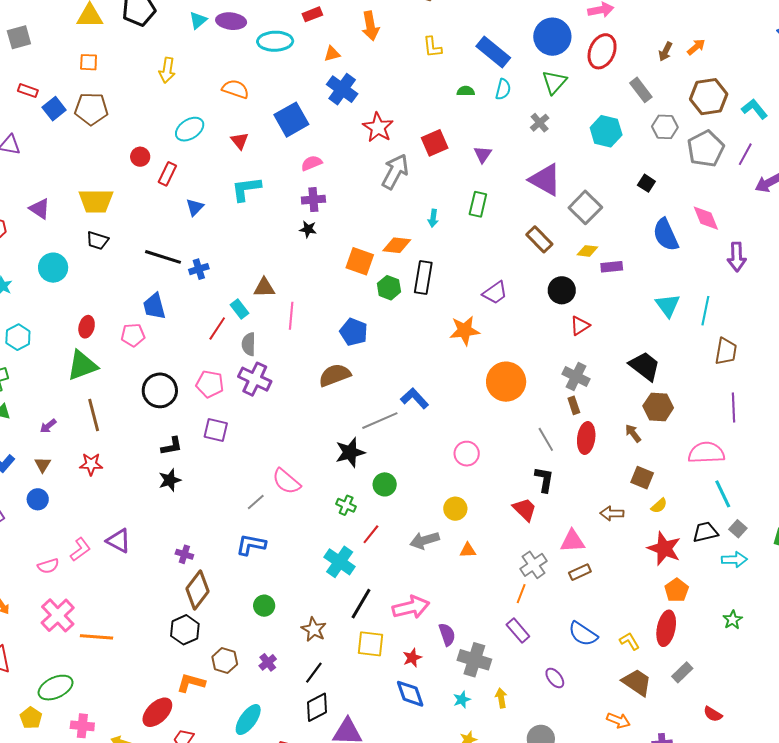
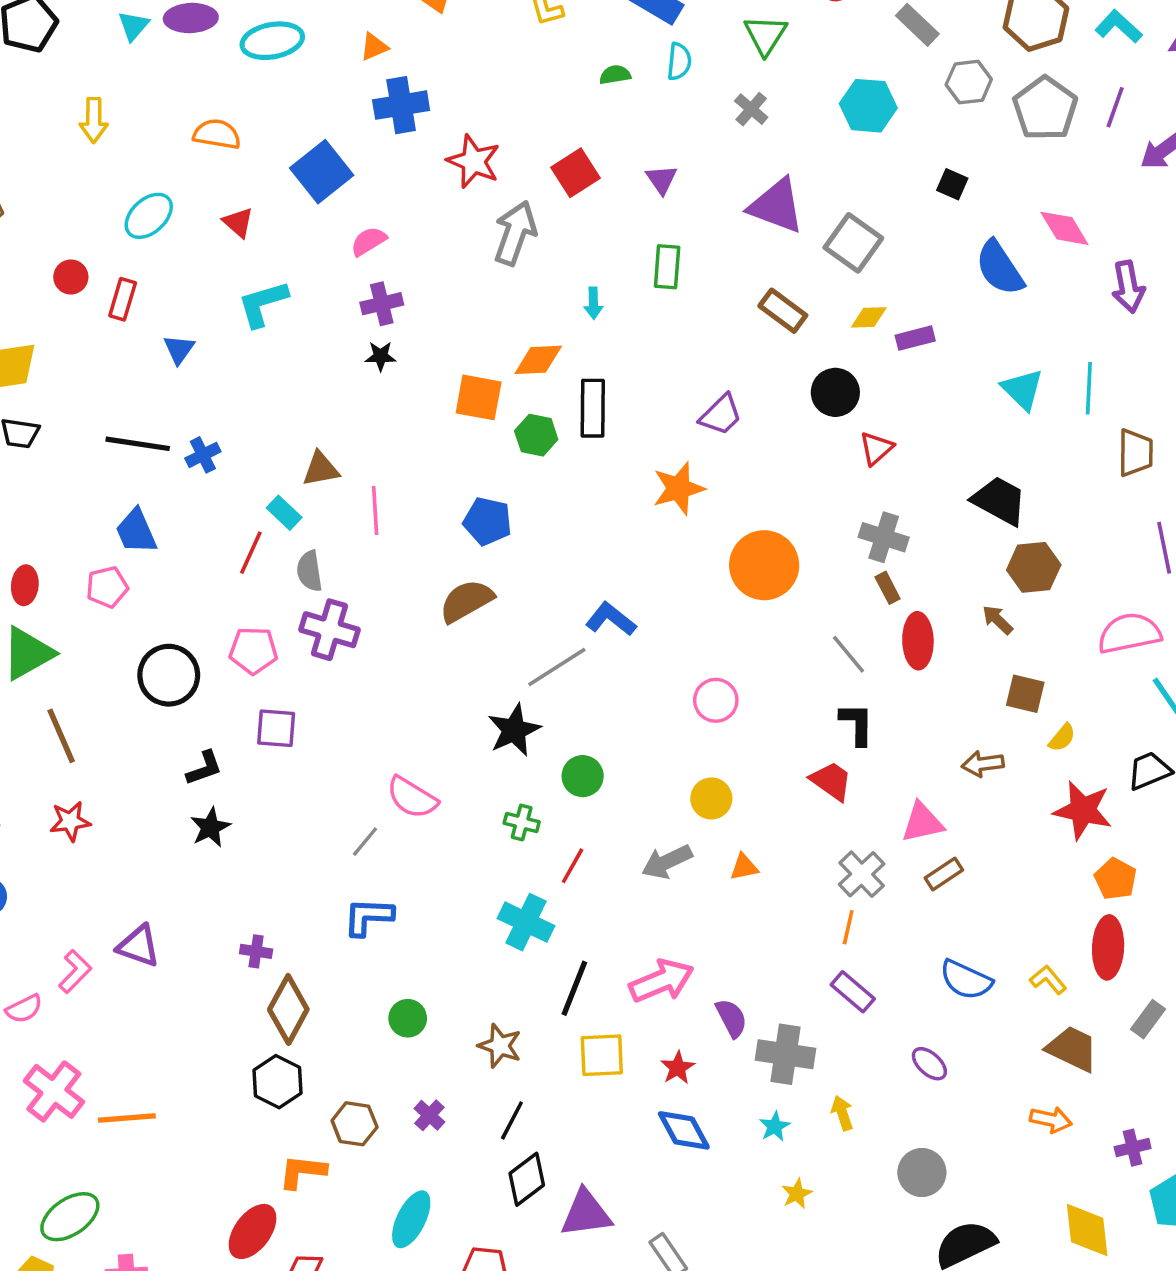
blue cross: (342, 89) -> (401, 105), turned -36

